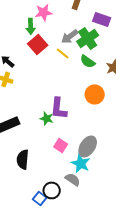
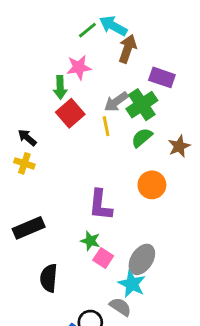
yellow line: (63, 53) -> (106, 126), turned 40
green semicircle: (88, 61) -> (142, 138), turned 105
green star: (47, 118) -> (90, 241), moved

